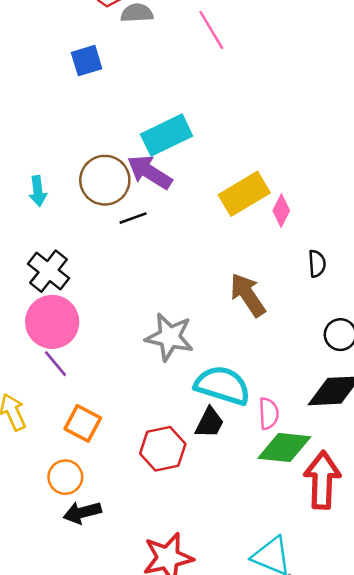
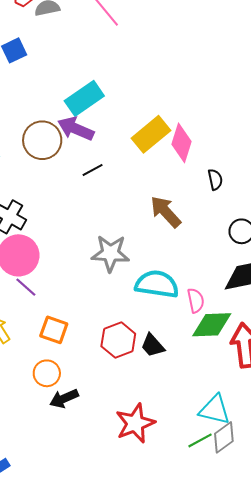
pink diamond: (281, 211) -> (181, 143), size x1.5
black line: (133, 218) -> (93, 170), moved
black trapezoid: (209, 423) -> (153, 345), moved, turned 120

